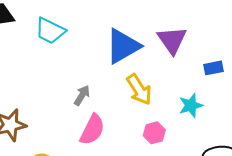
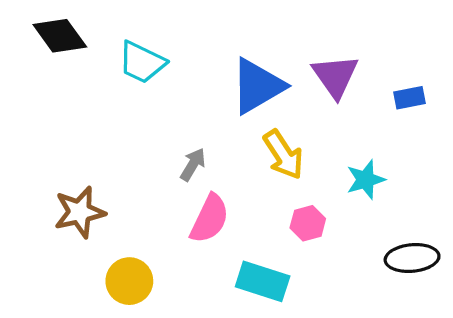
blue rectangle: (214, 68) -> (410, 98), moved

